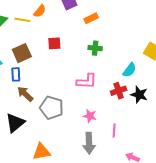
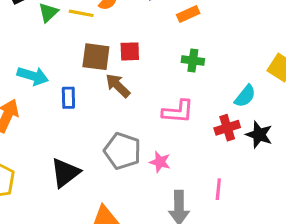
brown square: (22, 53) -> (96, 57), moved, turned 30
brown arrow: (25, 94) -> (118, 86), moved
pink star: (90, 116) -> (160, 162), moved

